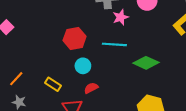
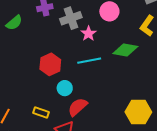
green diamond: (146, 63) -> (125, 50), moved
red semicircle: (91, 88) -> (78, 107), size x1.5

